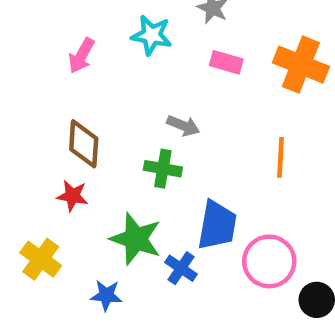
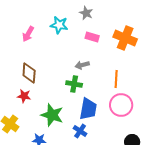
gray arrow: (183, 126) -> (82, 65), moved, turned 144
green cross: (163, 169) -> (74, 84), moved
pink circle: (269, 261) -> (121, 105), moved
blue cross: (181, 268) -> (80, 131), moved

